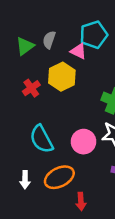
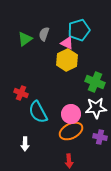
yellow hexagon: (62, 77) -> (67, 60), moved
red cross: (31, 88) -> (21, 93), moved, turned -32
orange ellipse: (59, 177) -> (71, 131), moved

